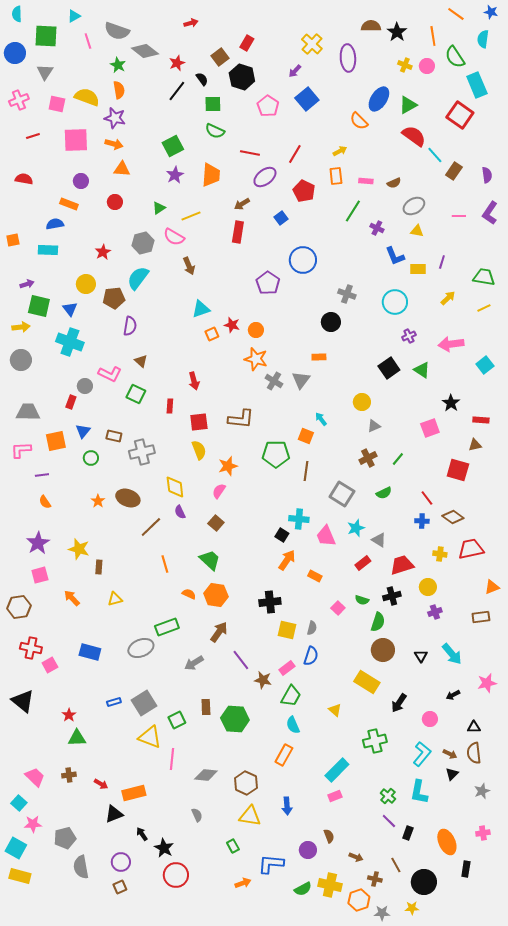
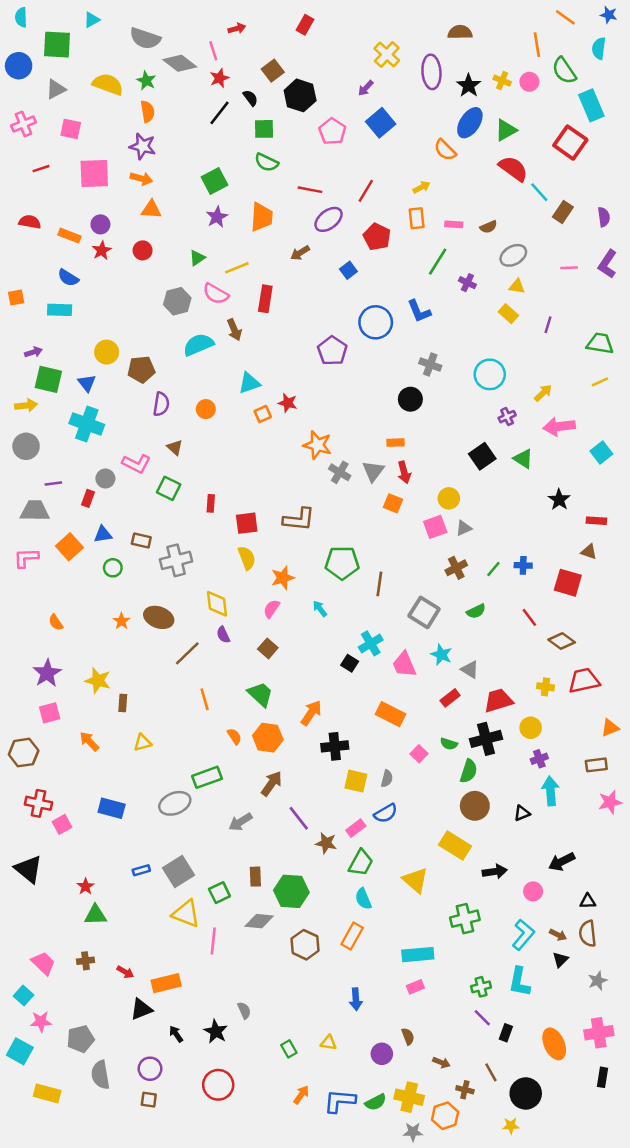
black star: (397, 32) -> (469, 86), moved
pink line: (88, 41) -> (213, 51), moved
red rectangle: (247, 43) -> (305, 25), moved
gray triangle: (45, 72) -> (56, 89), turned 30
yellow semicircle: (87, 97) -> (108, 84), moved
orange rectangle: (69, 204) -> (69, 236), moved
blue semicircle: (55, 224) -> (68, 278), turned -138
red rectangle: (238, 232) -> (265, 299), moved
red star: (103, 252) -> (102, 250), moved
blue L-shape: (395, 256) -> (419, 311), moved
yellow rectangle: (418, 269) -> (508, 314), moved, turned 42
cyan semicircle: (138, 278) -> (198, 345), moved, turned 30
yellow arrow: (448, 298) -> (543, 393), moved
orange circle: (256, 330) -> (206, 409), moved
red arrow: (194, 381) -> (404, 472), moved
cyan arrow: (321, 419) -> (320, 609), moved
pink square: (430, 428) -> (435, 527), moved
blue triangle: (83, 431) -> (103, 534), turned 42
orange square: (306, 436) -> (393, 503), moved
orange square: (56, 441) -> (69, 547), turned -30
brown triangle: (475, 445) -> (589, 552), turned 32
purple line: (42, 475) -> (53, 483), moved
cyan cross: (299, 519) -> (371, 643), turned -36
blue cross: (422, 521) -> (523, 565), moved
cyan star: (356, 528) -> (441, 655), turned -30
orange arrow: (287, 560) -> (311, 713), moved
orange rectangle: (315, 576) -> (391, 714), size x1.6
orange semicircle: (189, 594) -> (234, 736), turned 32
black cross: (392, 596) -> (486, 739), size x1.4
cyan arrow: (452, 654) -> (550, 791), moved, turned -145
blue semicircle: (311, 656) -> (386, 813), turned 42
black triangle: (421, 656) -> (522, 813), turned 40
pink star: (487, 683) -> (610, 802), moved
black arrow: (453, 695) -> (562, 862), size x1.5
black arrow: (399, 703) -> (495, 872), turned -132
yellow triangle: (335, 710) -> (415, 880), size x1.6
cyan rectangle: (337, 770) -> (418, 955), turned 40
gray diamond: (206, 775) -> (259, 921), moved
brown hexagon: (246, 783) -> (305, 945), moved
green cross: (388, 796) -> (481, 987), turned 35
yellow triangle: (250, 816) -> (329, 1043), moved, size x0.6
pink cross: (483, 833) -> (599, 1033), size x1.6
black star: (164, 848) -> (216, 1031), moved
blue L-shape: (271, 864) -> (340, 1101), moved
black rectangle: (466, 869) -> (603, 1077), moved
yellow rectangle: (20, 876) -> (47, 1093), moved
orange arrow: (243, 883) -> (301, 1095), turned -35
brown square: (120, 887) -> (149, 1100), turned 32
gray star: (382, 913) -> (413, 1132), moved

